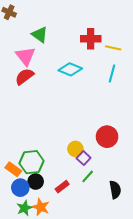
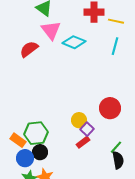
pink triangle: (25, 56) -> (51, 30), moved
green line: (88, 176) -> (116, 147), moved
red rectangle: (62, 187) -> (83, 142), moved

